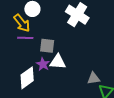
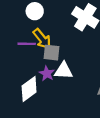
yellow arrow: (22, 23) -> (42, 39), moved

